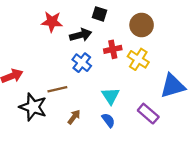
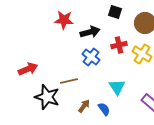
black square: (99, 14) -> (115, 12), moved
blue semicircle: (108, 120) -> (104, 109), moved

